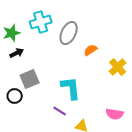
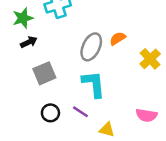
gray ellipse: (69, 33) -> (91, 47), moved
black circle: (15, 96) -> (50, 113), moved

